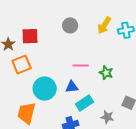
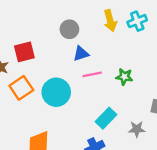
yellow arrow: (104, 25) -> (110, 21), turned -36
blue triangle: (72, 87) -> (81, 54), moved
cyan circle: (45, 89) -> (56, 92), moved

